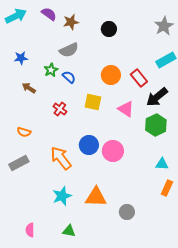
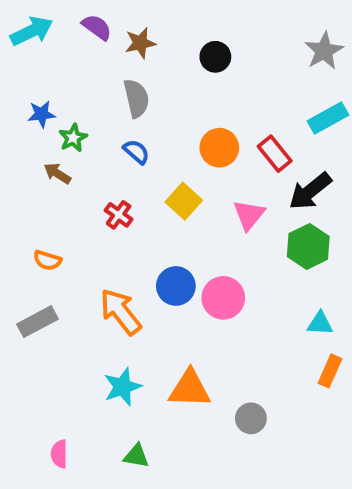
gray semicircle: (69, 50) -> (136, 98), turned -78
green star: (51, 70) -> (73, 138), moved
yellow square: (93, 102) -> (184, 201), turned 30
pink triangle: (126, 109) -> (249, 215), turned 36

